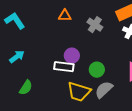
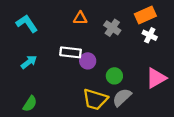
white rectangle: (64, 67) -> (71, 52), moved
green semicircle: (26, 88) -> (30, 104), moved

